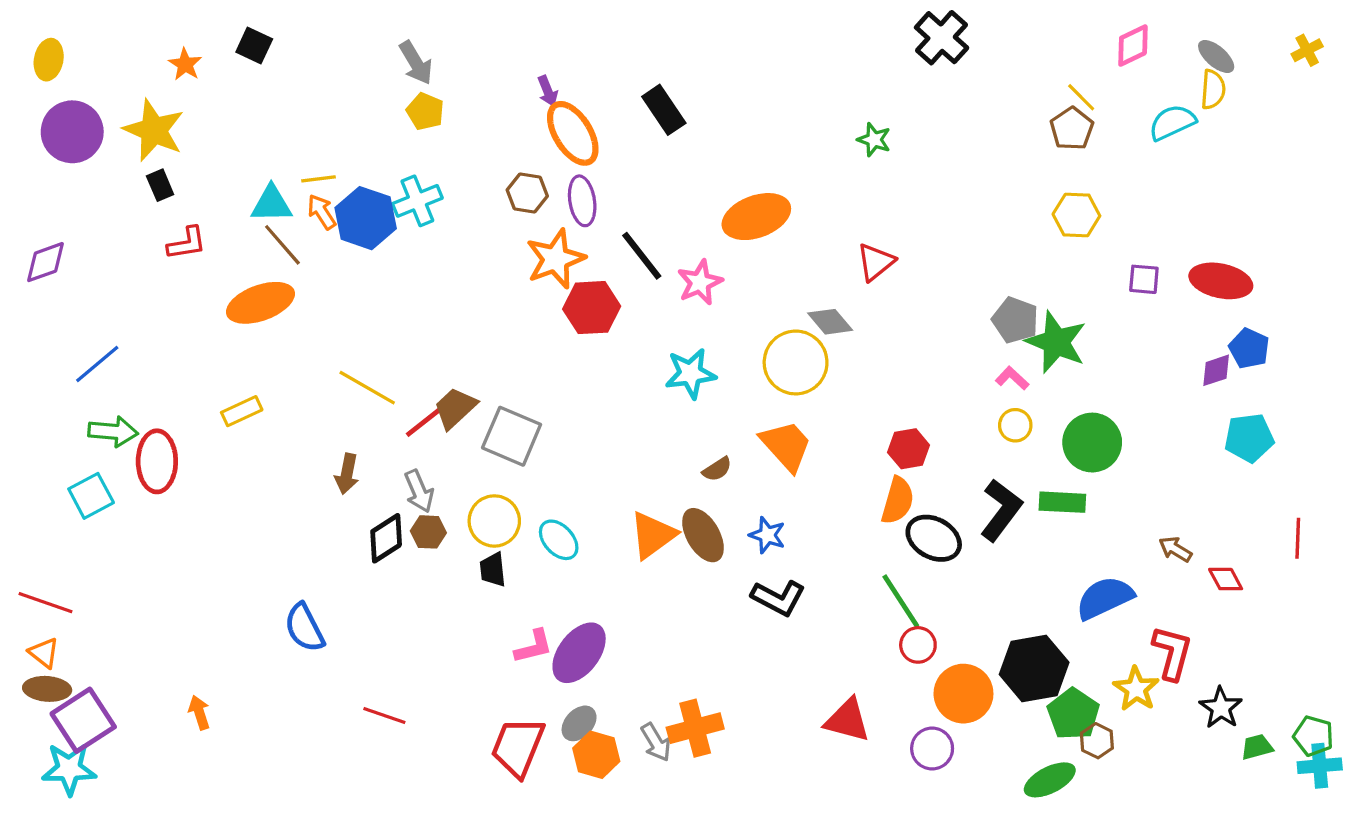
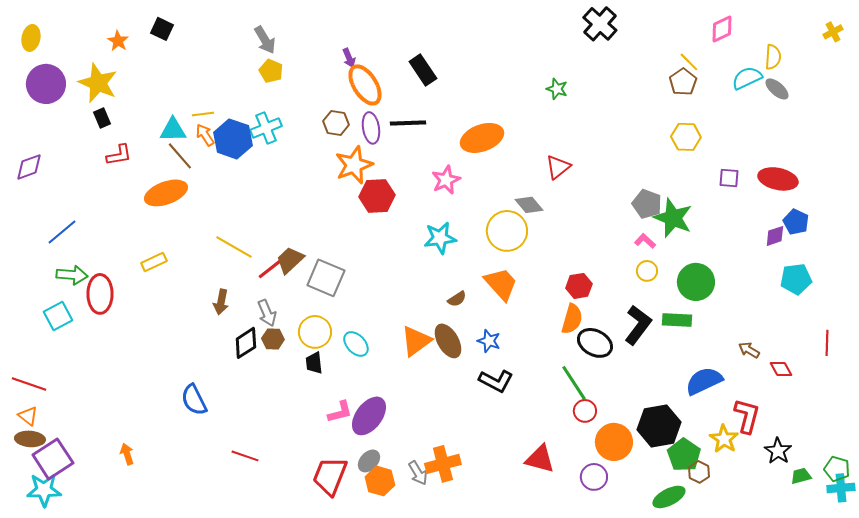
gray ellipse: (1216, 56) -> (777, 89), moved
black line: (642, 256) -> (408, 123), moved, turned -54

